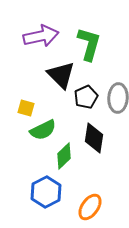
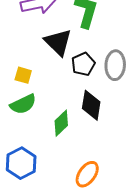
green semicircle: (43, 130) -> (23, 104), moved
blue hexagon: (46, 192) -> (21, 163), moved

